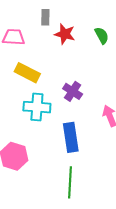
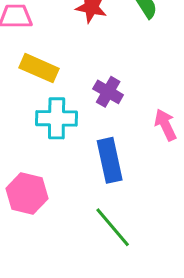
green line: (70, 182) -> (113, 227), turned -40

